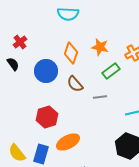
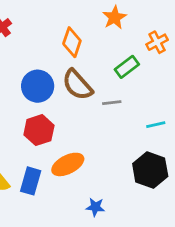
orange star: (100, 47) -> (115, 17), moved, turned 30
blue circle: (46, 71) -> (38, 86), moved
brown semicircle: (75, 84) -> (77, 85), size x1.4

